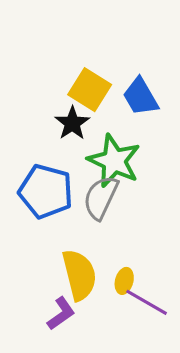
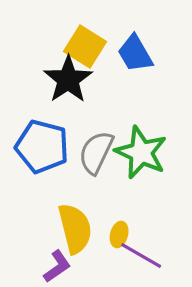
black star: (72, 123) -> (68, 79), size x1.4
green star: (114, 161) -> (141, 152), moved

